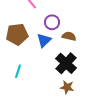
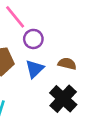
purple circle: (52, 22) -> (33, 39), moved

